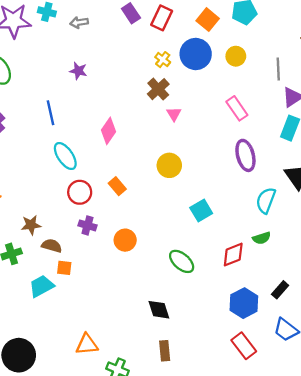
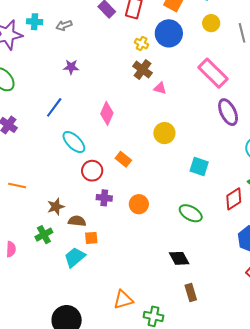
yellow circle: (236, 56) -> (211, 23), moved
pink rectangle: (237, 108) -> (213, 73), size x1.4
blue line: (50, 113) -> (54, 107), turned 60
pink triangle: (174, 114) -> (160, 88), turned -32
cyan square: (201, 211) -> (199, 166), turned -30

